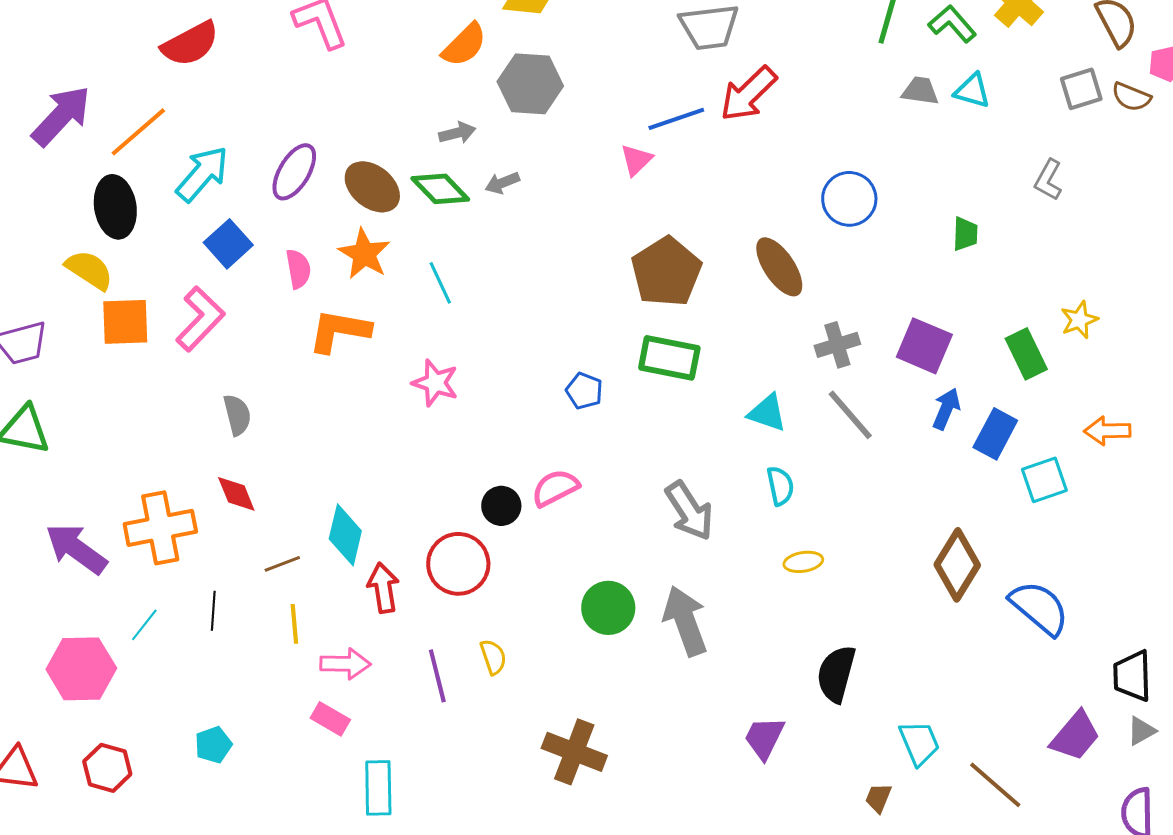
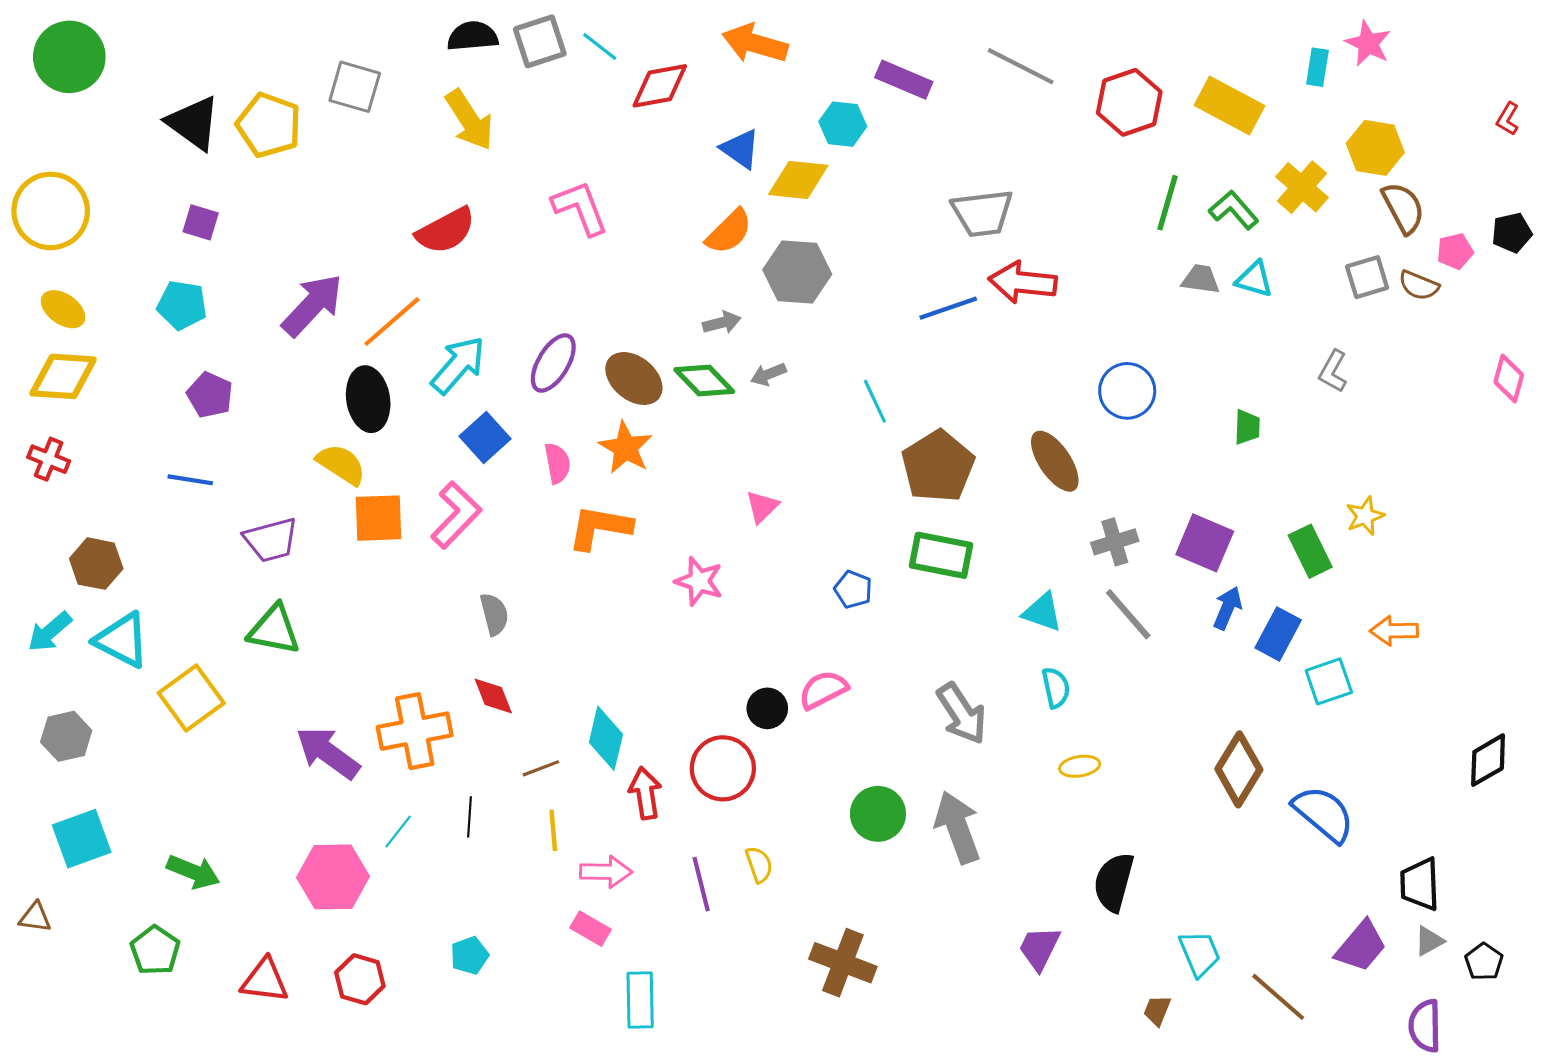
red arrow: (748, 94) -> (1023, 282), turned 50
pink triangle: (636, 160) -> (762, 507), moved
cyan line: (440, 283) -> (875, 401), moved

